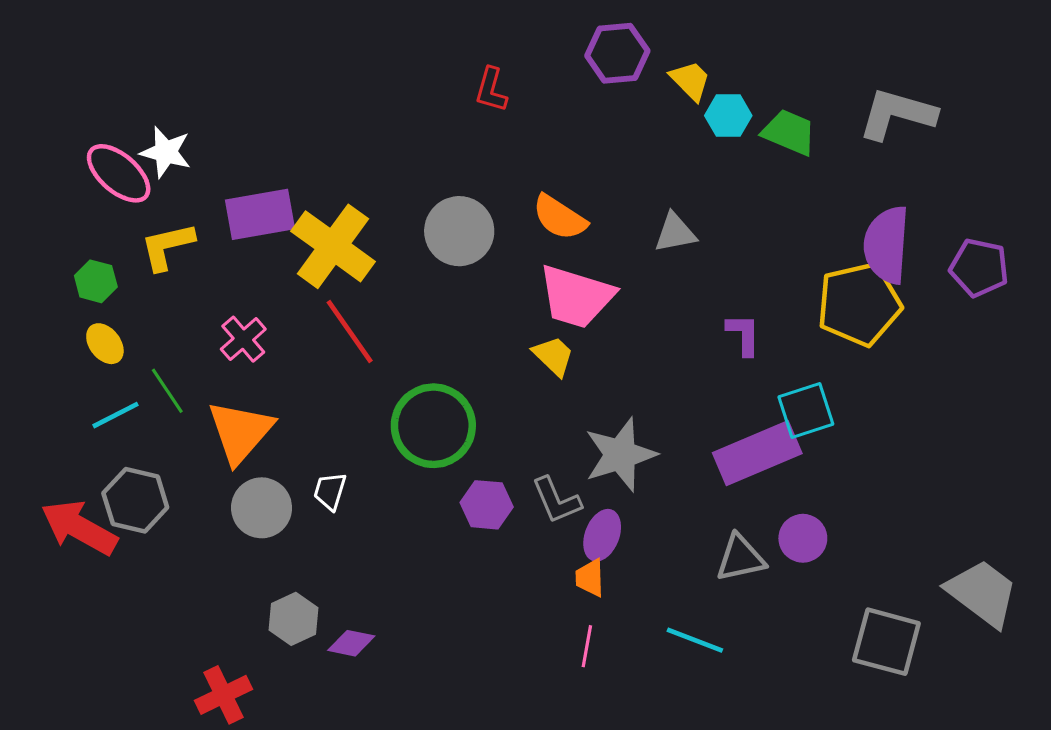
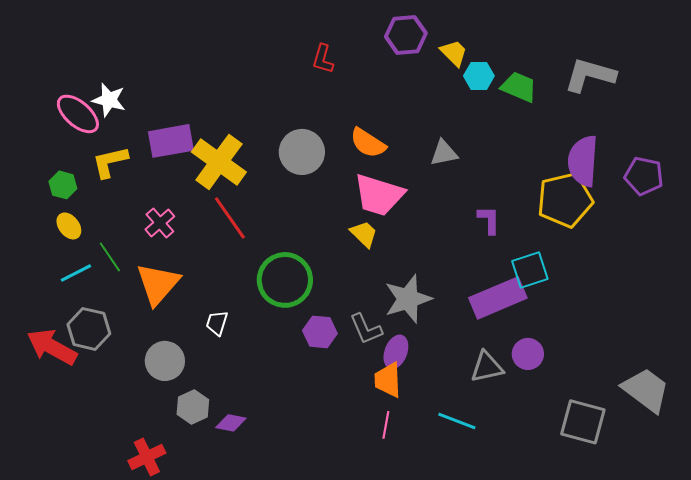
gray circle: (262, 508) -> (165, 361), moved
orange trapezoid: (590, 578) -> (388, 380), size x1.4

